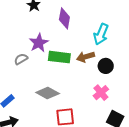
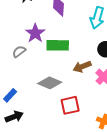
brown arrow: (86, 57) -> (82, 67), moved

